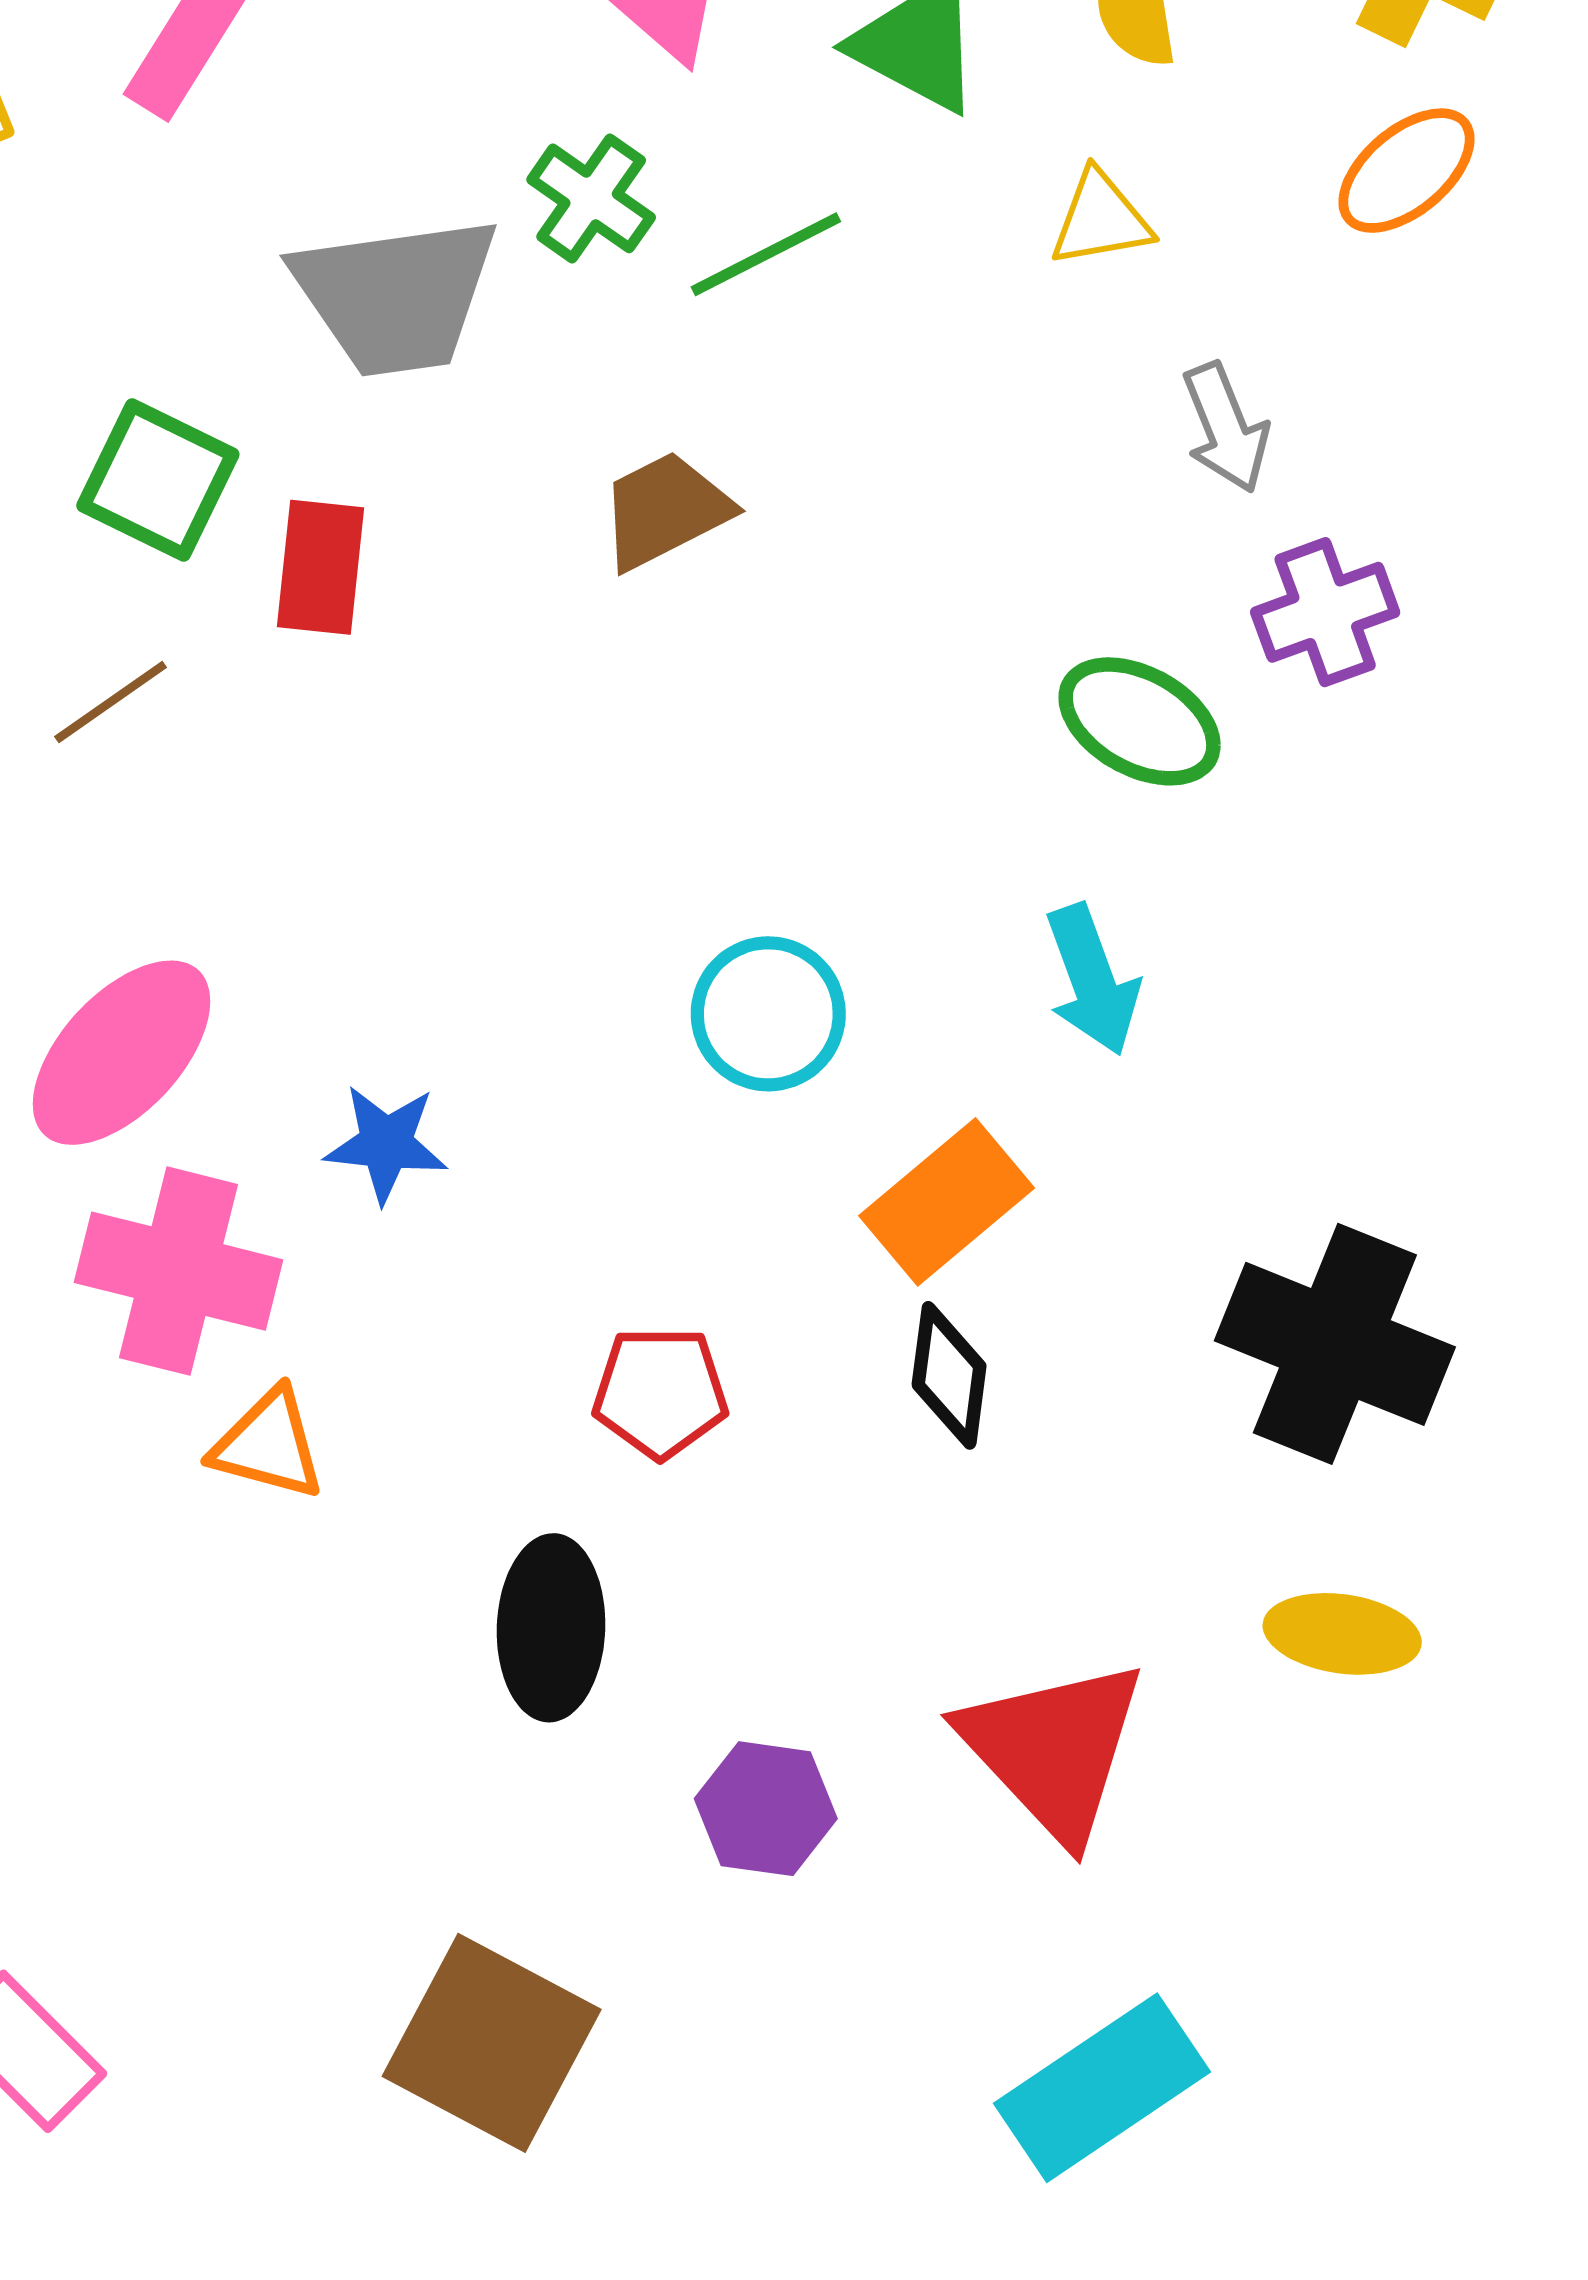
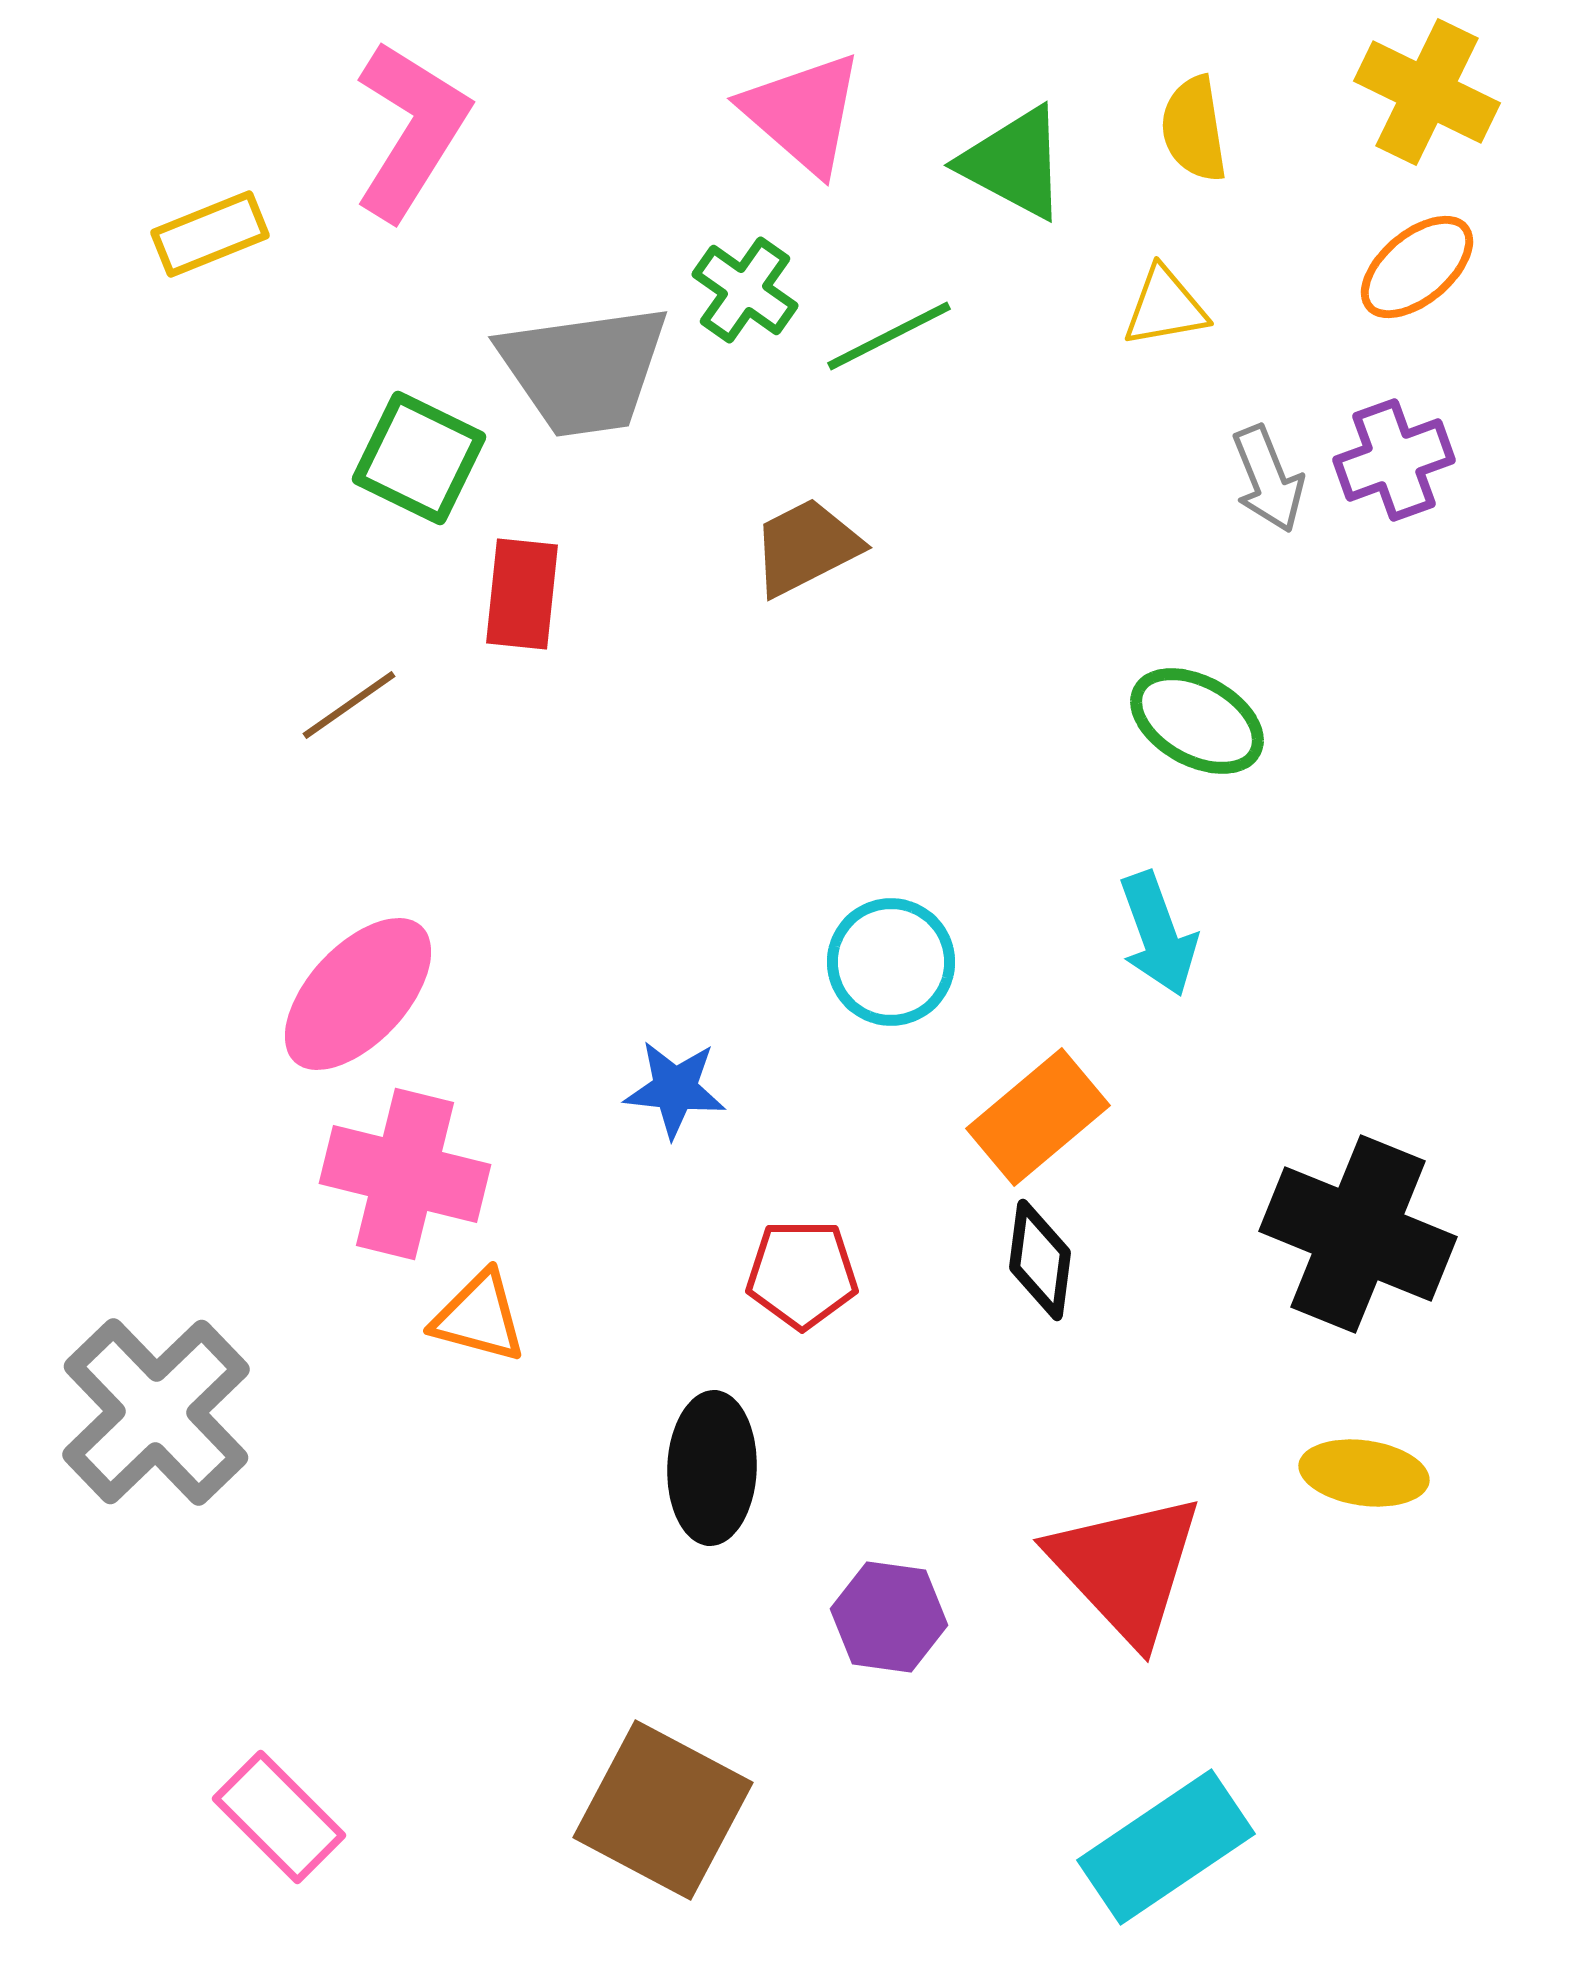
green square: (158, 480) -> (419, 458), moved
purple cross: (1325, 612) -> (1394, 460), moved
blue star: (386, 1144) -> (675, 1089), moved

